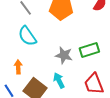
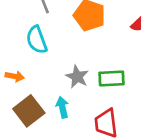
orange arrow: (18, 67) -> (15, 76), turned 88

